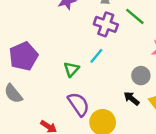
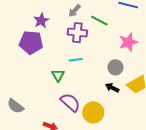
purple pentagon: (23, 56) -> (31, 43), moved, turned -30
cyan line: (96, 56) -> (76, 60), turned 56

